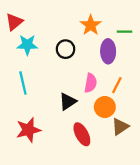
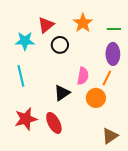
red triangle: (14, 22) -> (46, 25), moved
purple ellipse: (108, 51) -> (113, 54), moved
brown triangle: (120, 127) -> (110, 136), moved
red ellipse: (82, 134) -> (54, 123), moved

